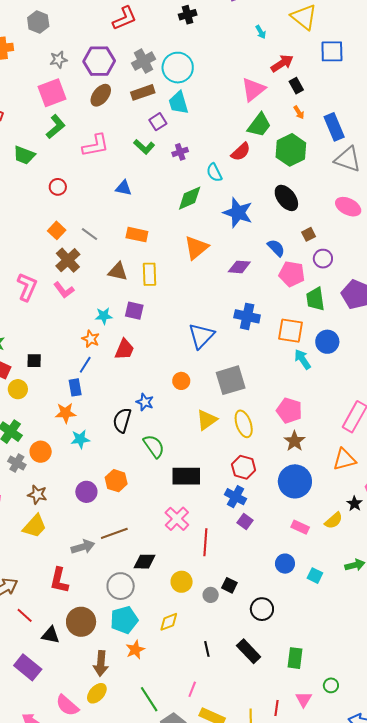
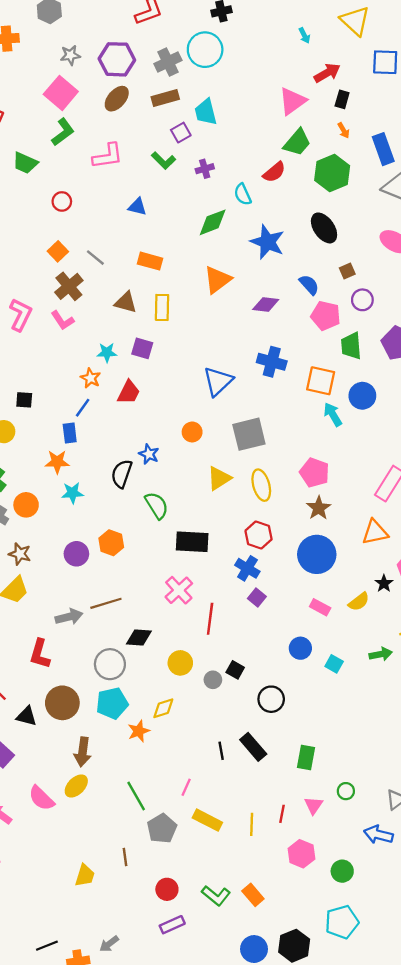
cyan circle: (178, 68) -> (205, 50), moved
black rectangle: (296, 86) -> (342, 99), turned 42
pink square: (52, 93) -> (61, 93), turned -32
black line: (207, 649) -> (221, 751), moved
orange star: (135, 650) -> (139, 731), moved

